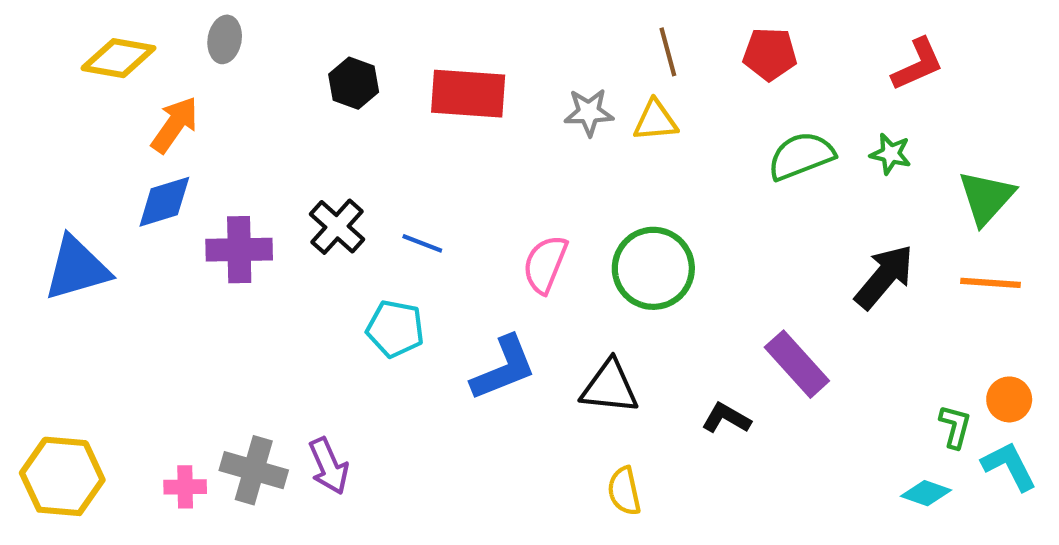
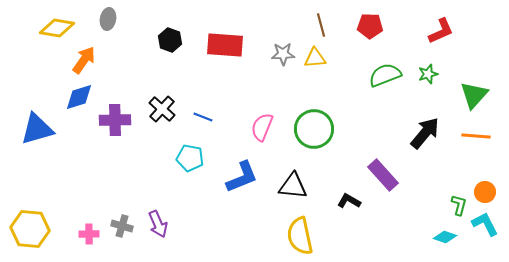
green star: (891, 154) -> (428, 74), turned -30
gray cross: (254, 470) -> (122, 226), size x0.7
yellow semicircle: (624, 491) -> (300, 236), size x1.6

